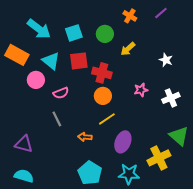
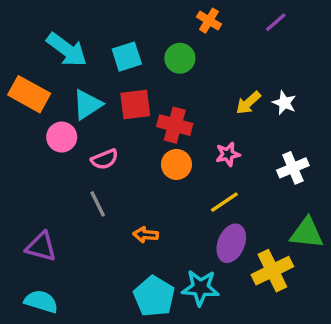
orange cross: (130, 16) -> (209, 21), moved
yellow arrow: (128, 49) -> (248, 103), moved
cyan triangle: (51, 61) -> (87, 104), turned 48
pink star: (141, 90) -> (228, 154), moved
yellow line: (107, 119) -> (224, 202), moved
green triangle: (179, 136) -> (307, 233), turned -35
purple ellipse: (123, 142) -> (231, 243), moved
cyan star: (129, 174) -> (200, 288), moved

